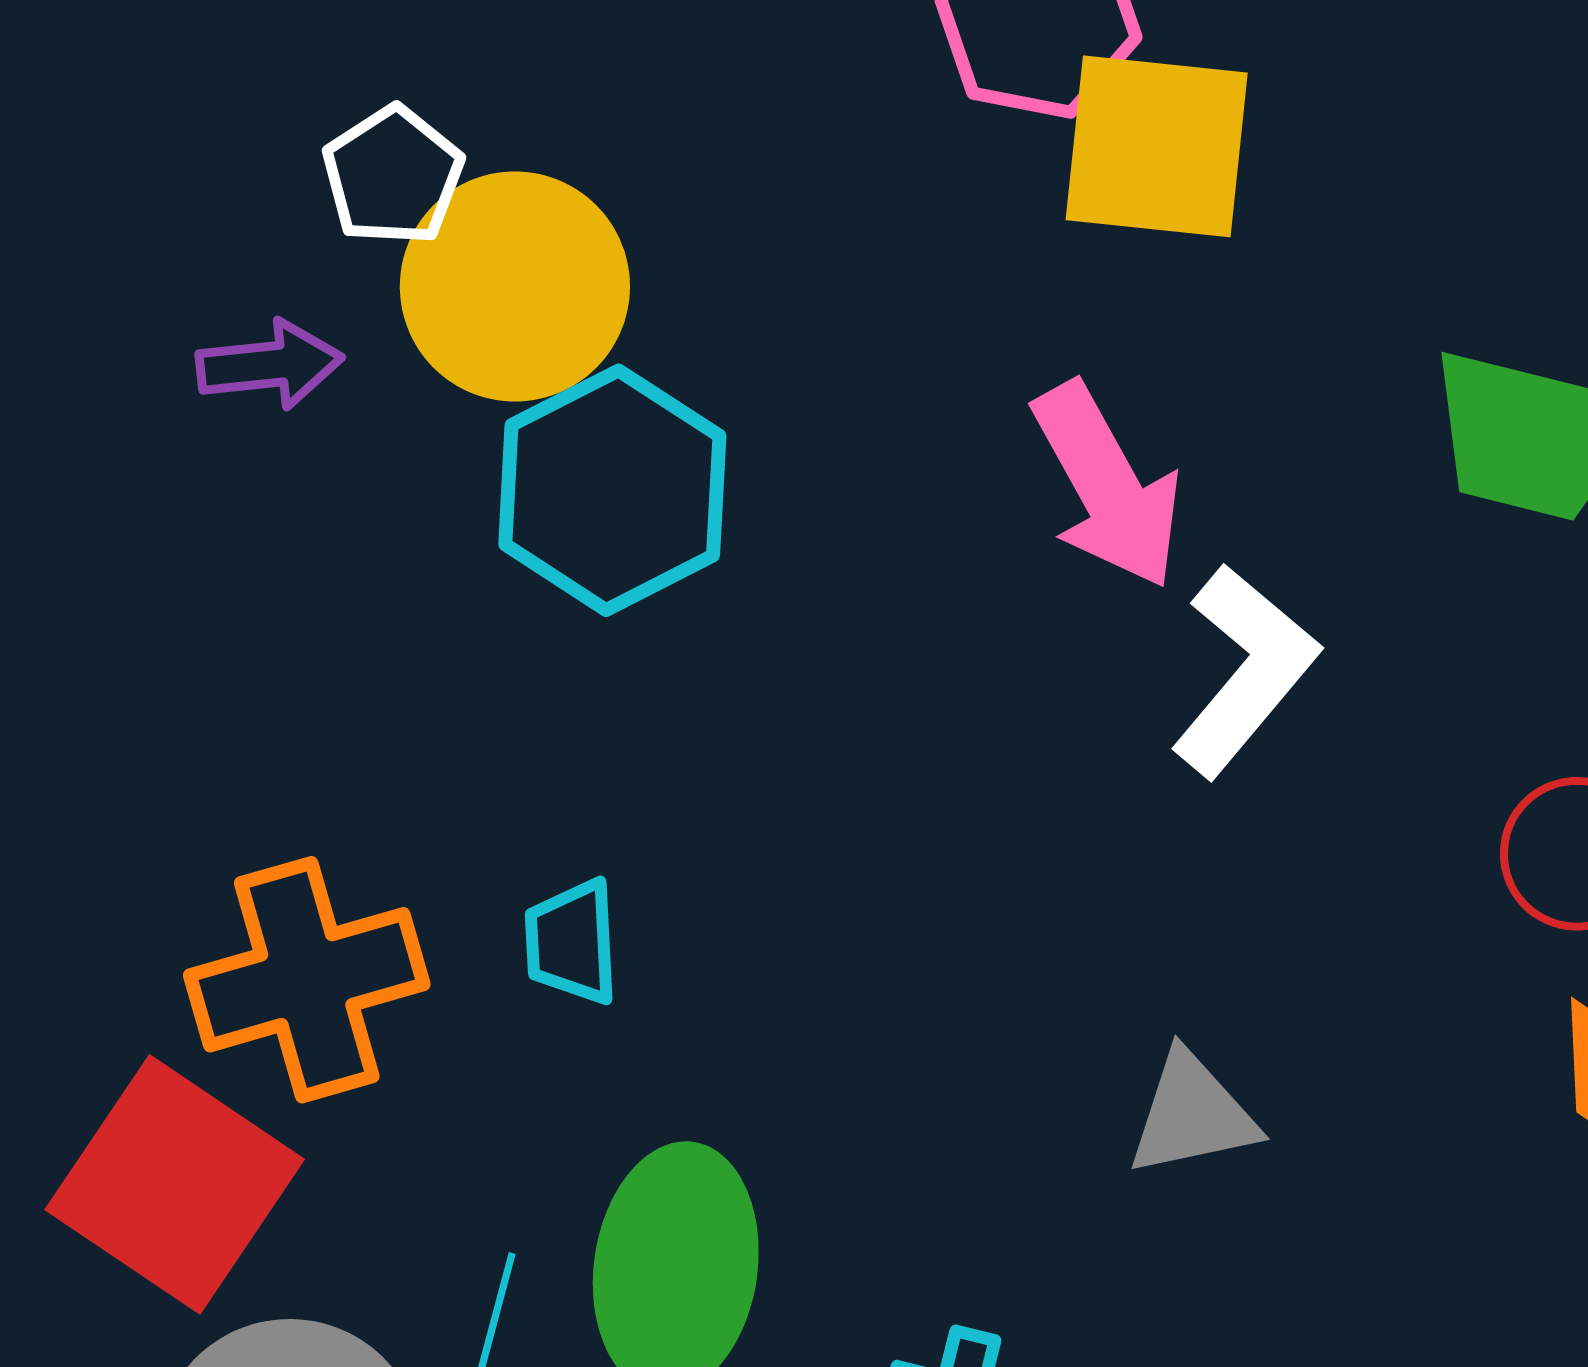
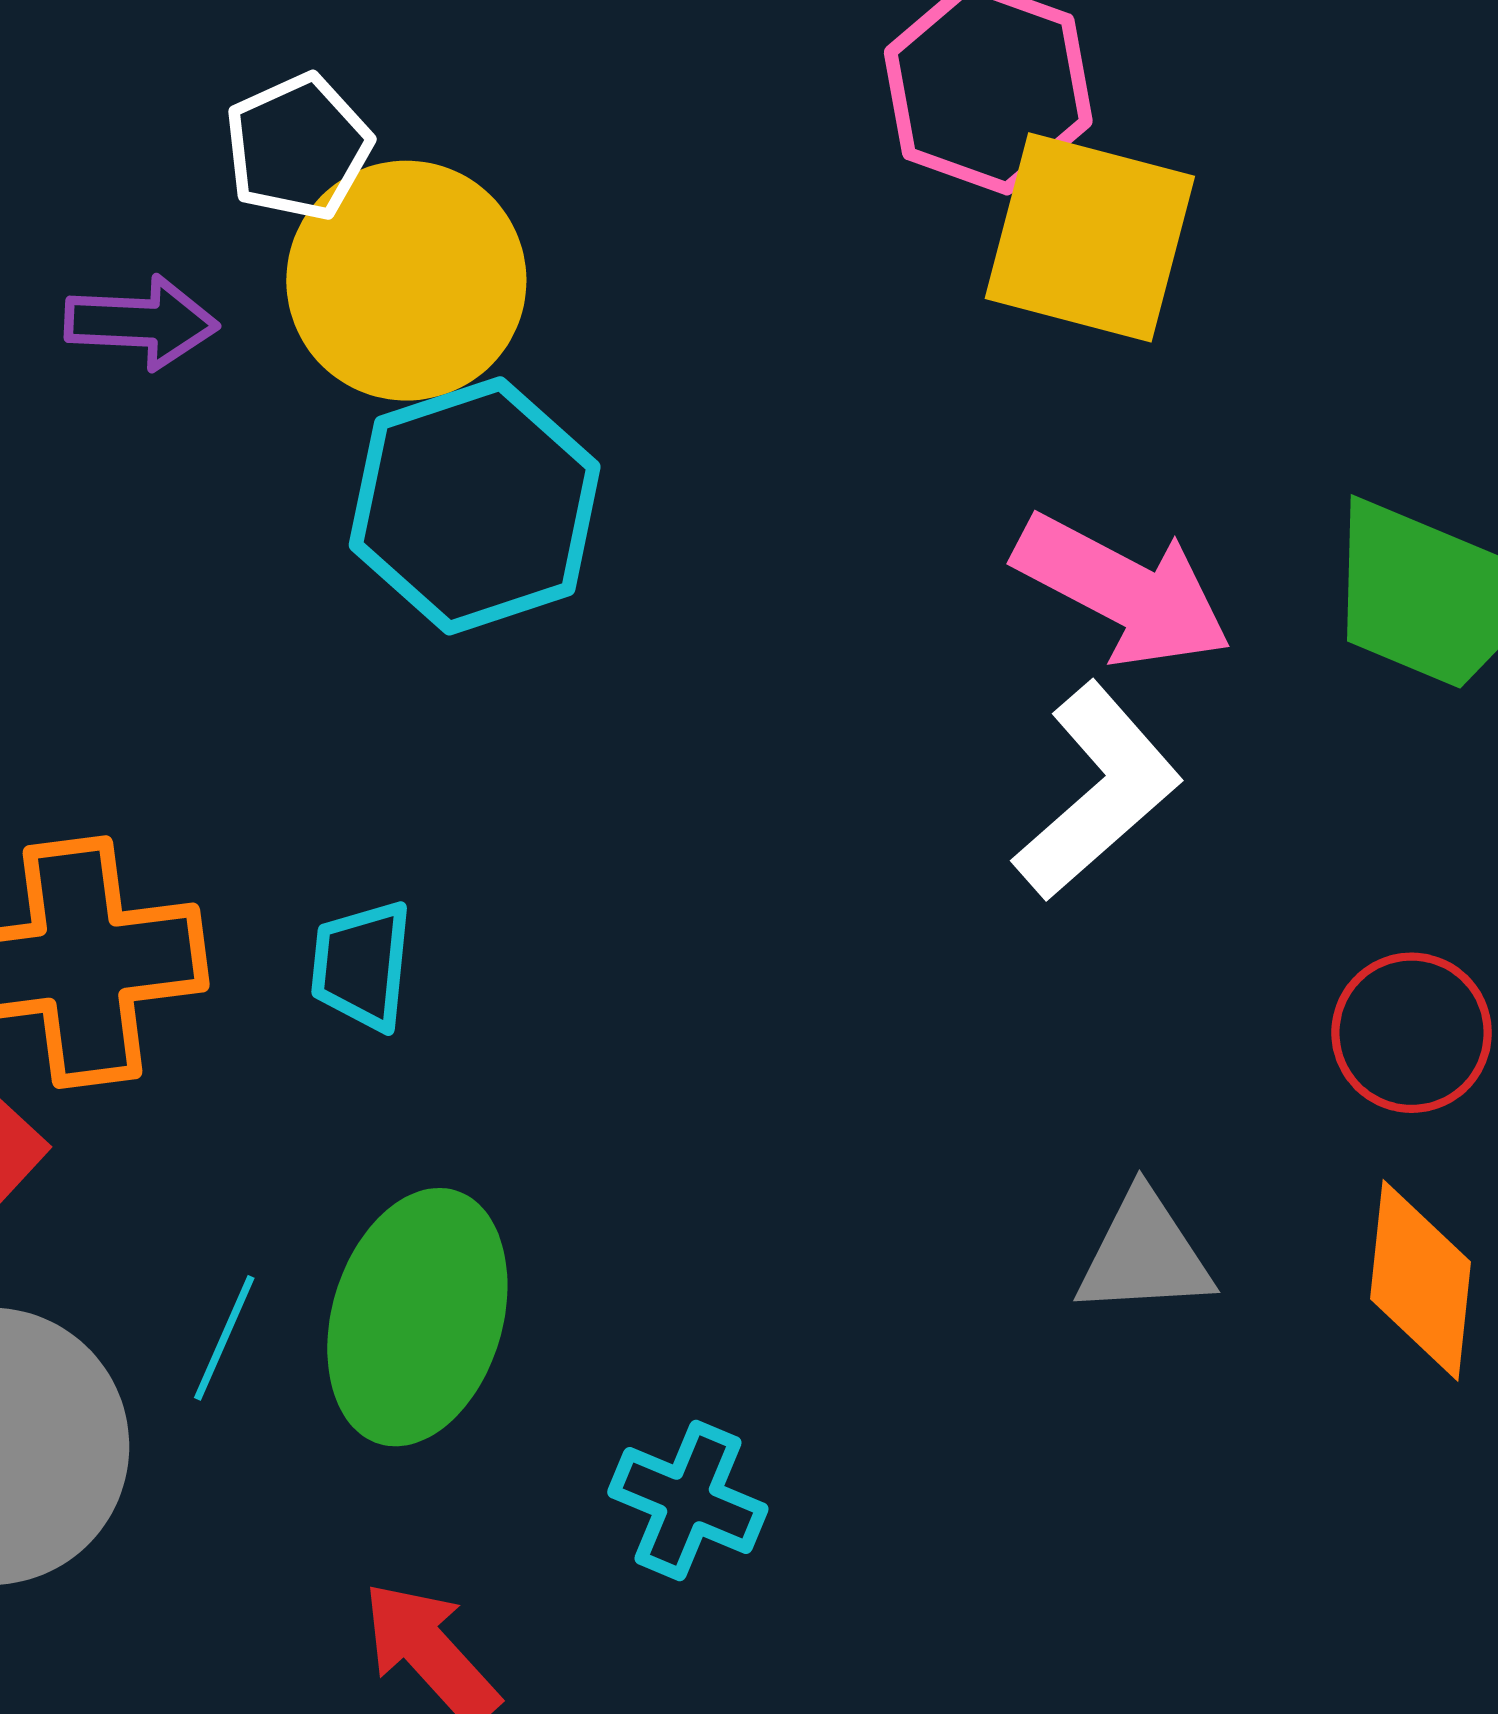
pink arrow: (1107, 486) -> (1123, 591), moved, turned -42
gray triangle: (1192, 1114) -> (1144, 1255), moved

